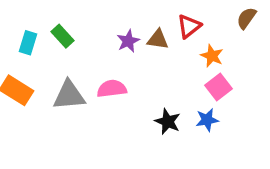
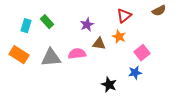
brown semicircle: (246, 18) -> (159, 11), turned -152
brown triangle: (158, 39) -> (99, 44), moved
orange star: (212, 56) -> (119, 37), moved
black star: (168, 122) -> (109, 85), moved

